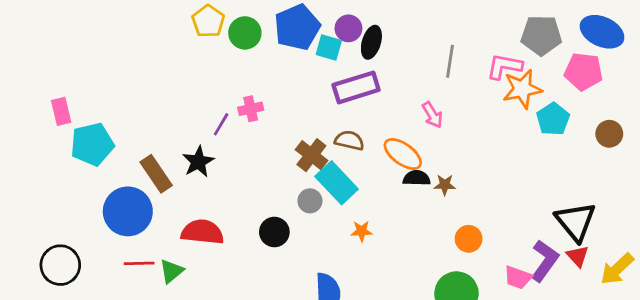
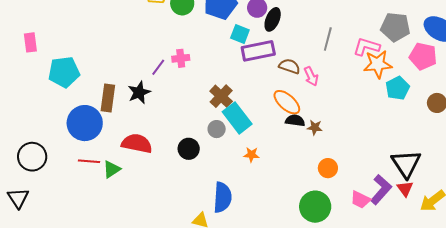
cyan square: (329, 47) -> (240, 34), moved
pink rectangle: (61, 111) -> (30, 42), moved
brown semicircle: (349, 140) -> (289, 66), moved
brown rectangle: (156, 174) -> (108, 98), turned 36

